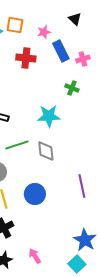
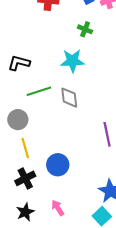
green cross: (72, 88) -> (85, 29), moved
blue circle: (35, 194) -> (58, 165), moved

